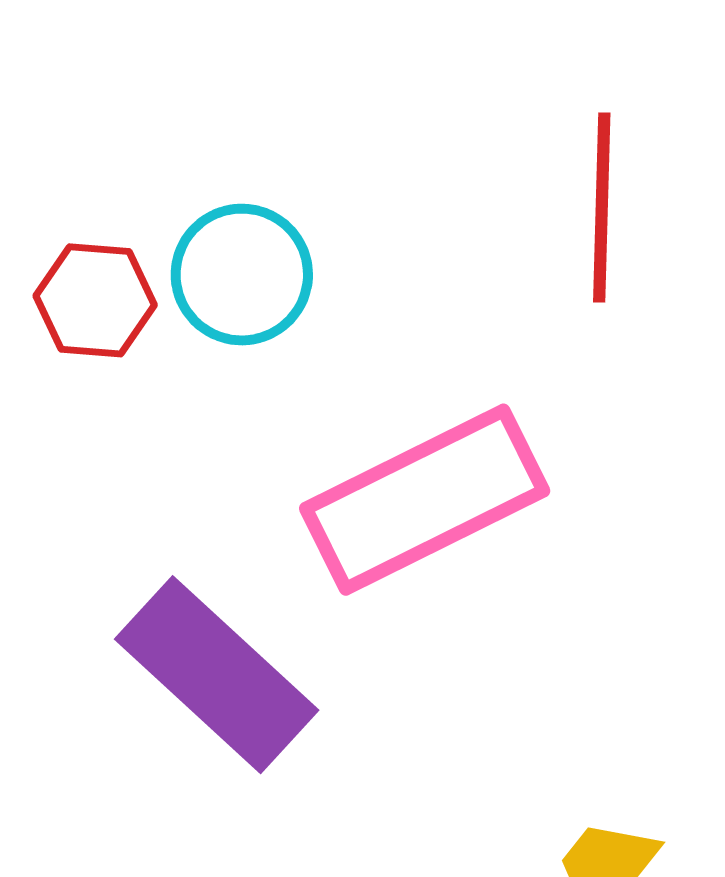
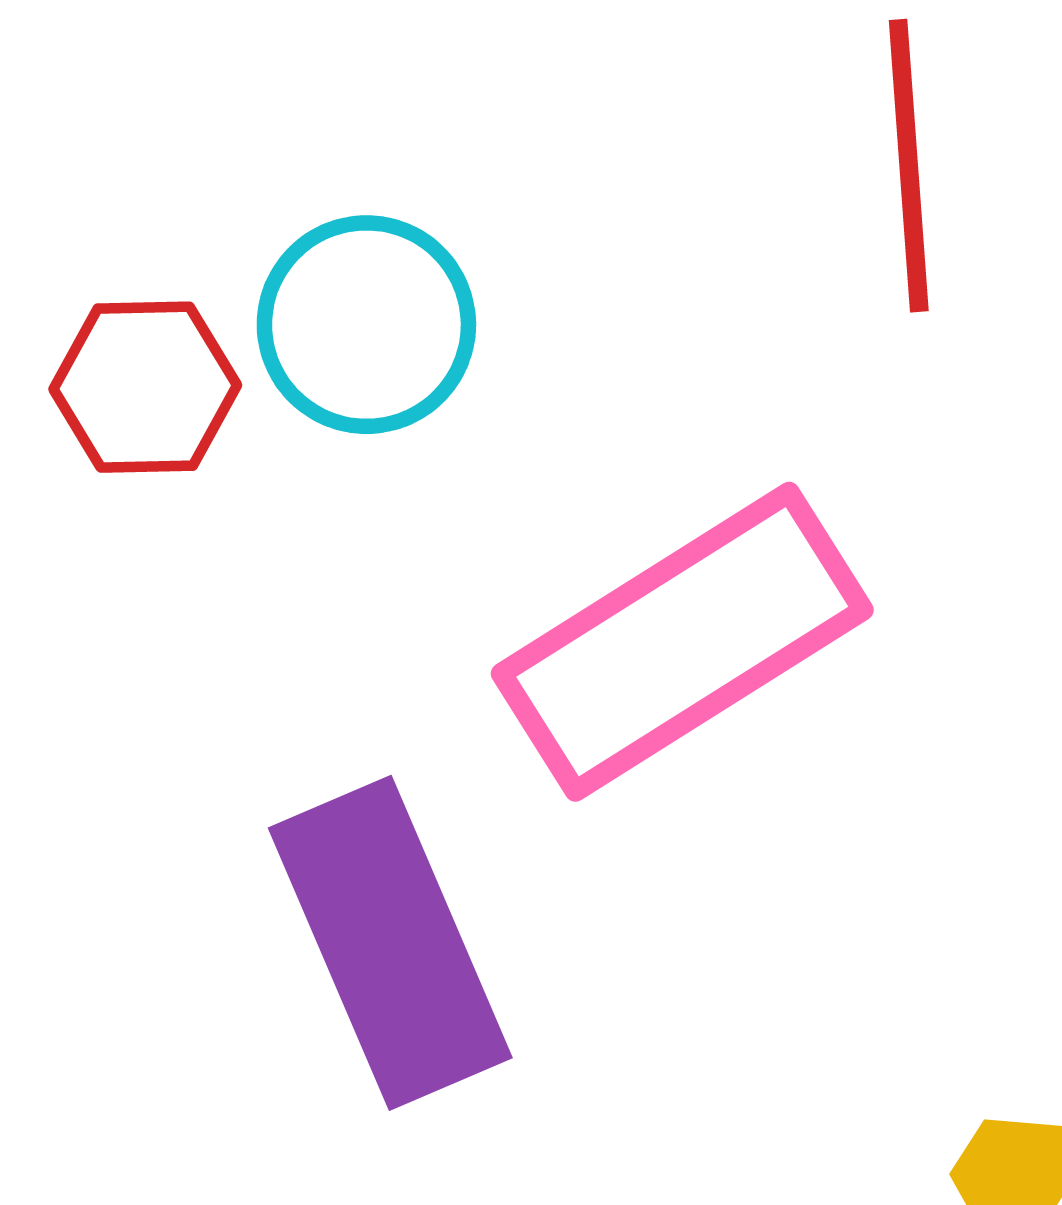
purple rectangle: (217, 675) -> (390, 943), turned 30

